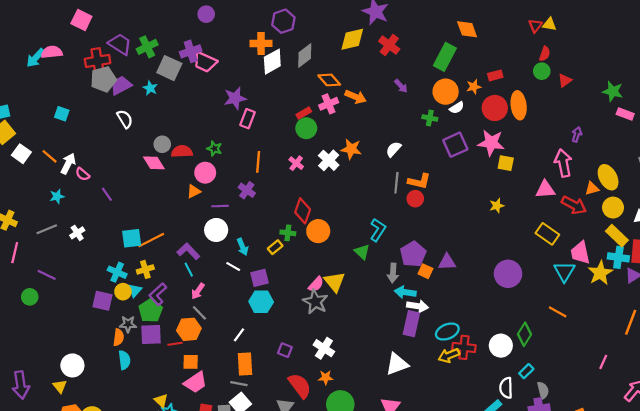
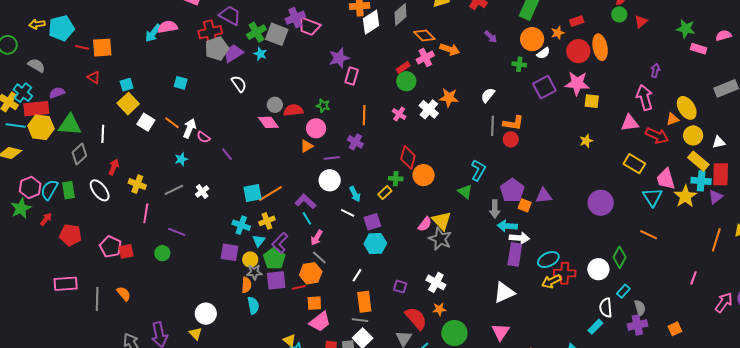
green cross: (147, 47) -> (256, 32), moved
yellow circle: (123, 292) -> (250, 260), moved
gray star: (315, 302) -> (440, 239), moved

